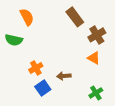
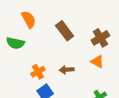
brown rectangle: (75, 17) -> (65, 31), moved
brown arrow: (64, 76) -> (67, 70), moved

